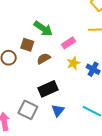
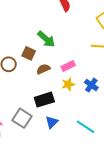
pink rectangle: (68, 43) -> (68, 66), moved
yellow star: (73, 63) -> (68, 84), moved

